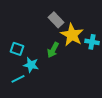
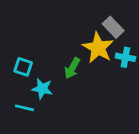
gray rectangle: (56, 20) -> (113, 27), moved
cyan line: (18, 79) -> (24, 108), turned 40

